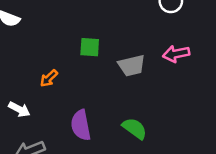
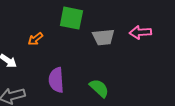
green square: (90, 47) -> (71, 18), size x1.4

